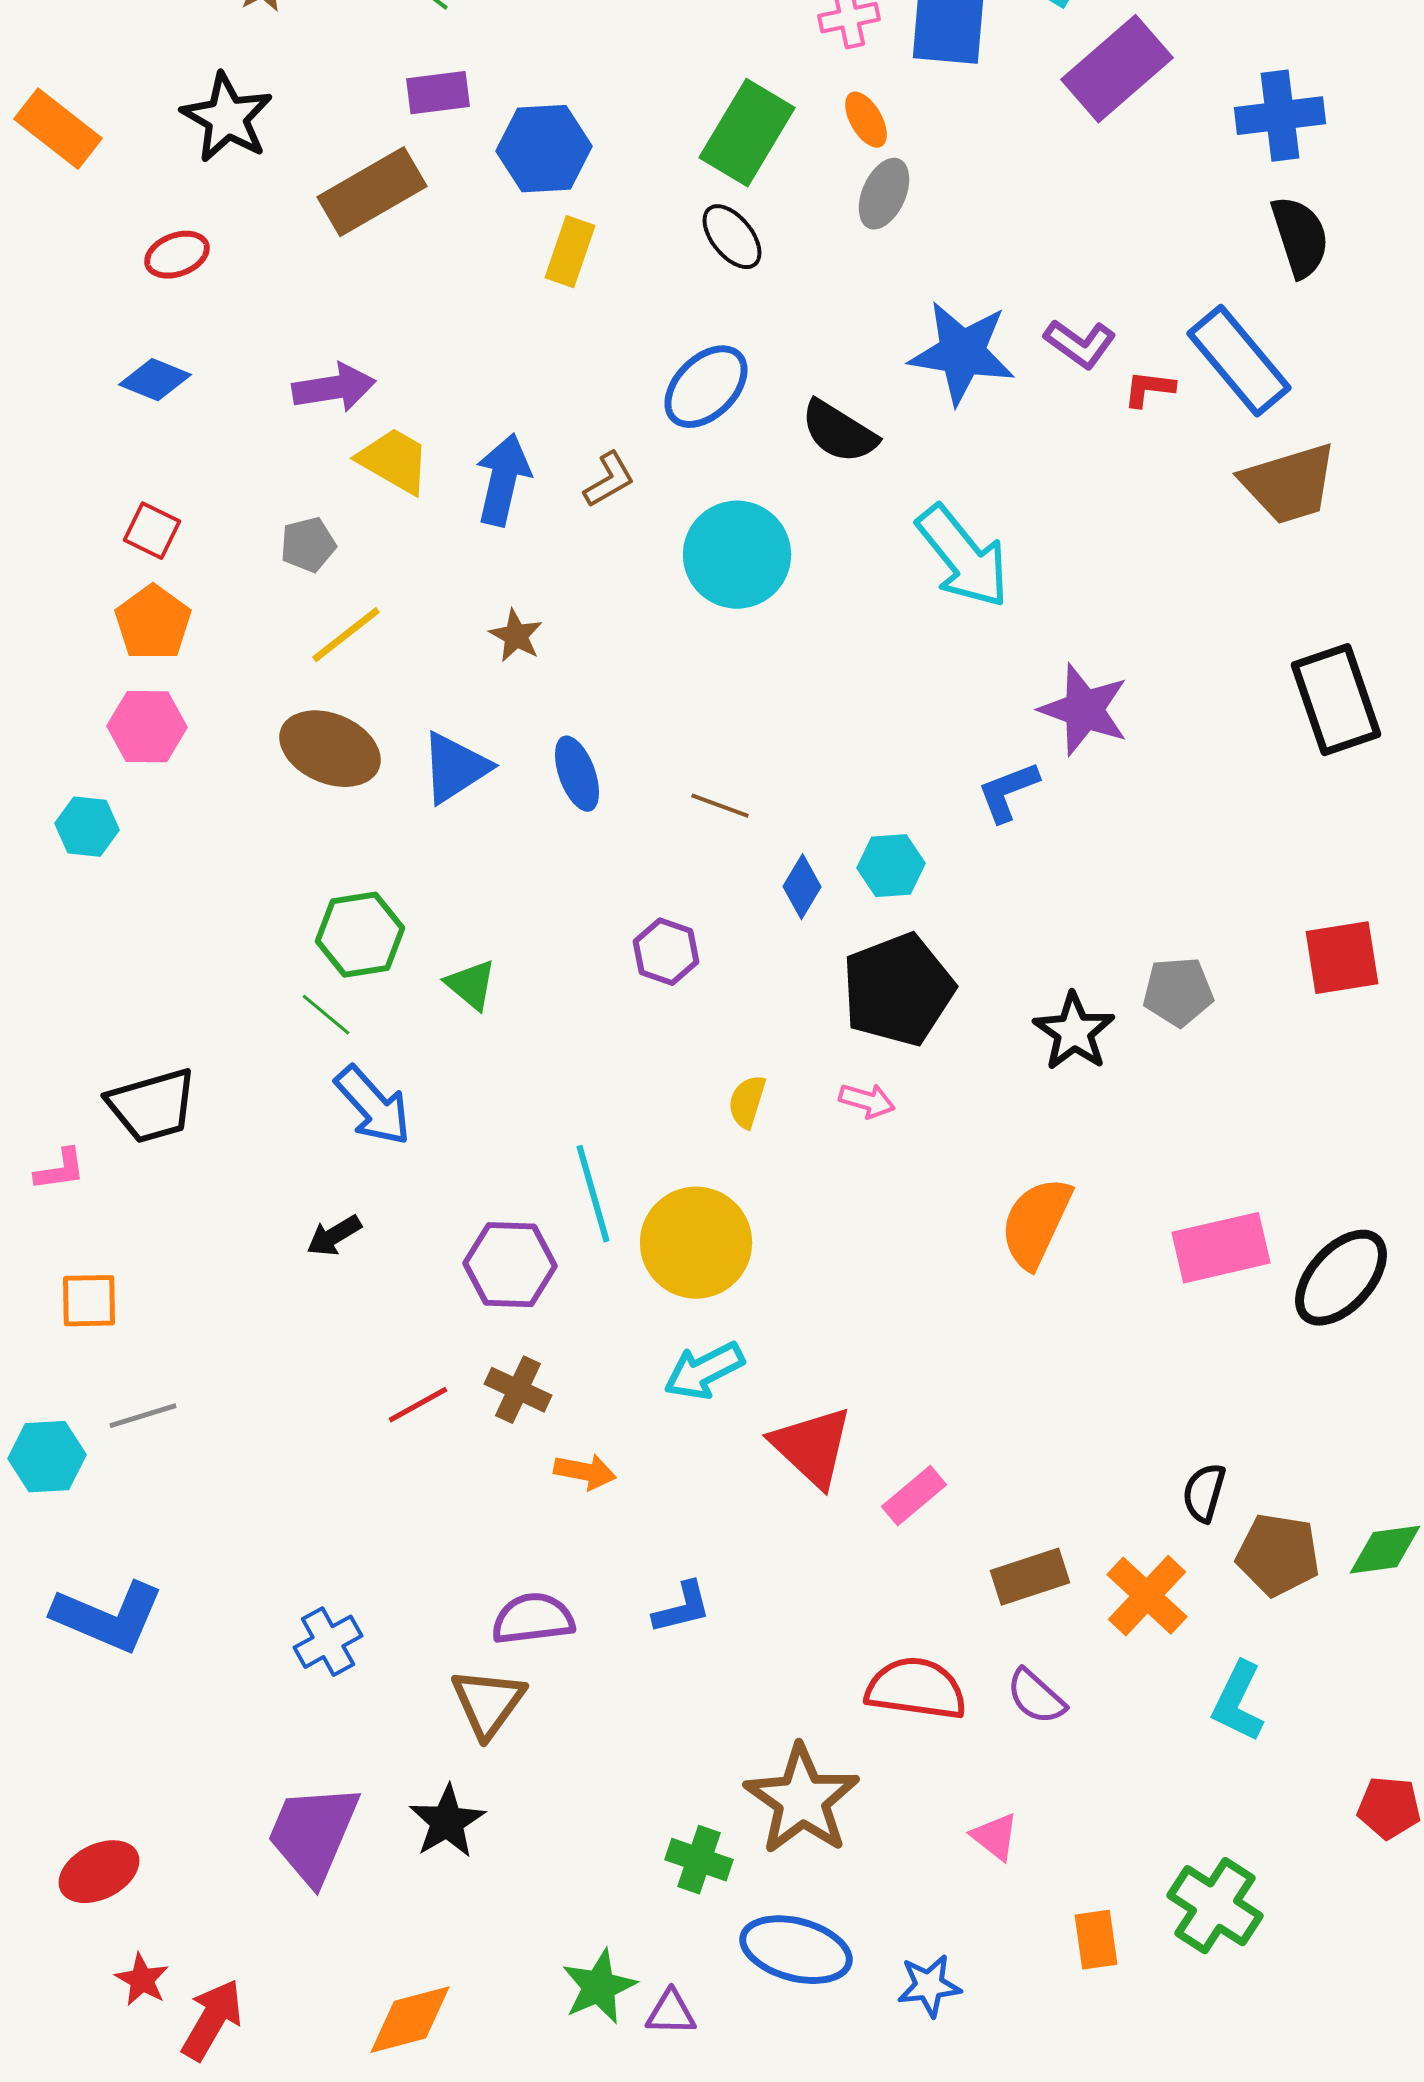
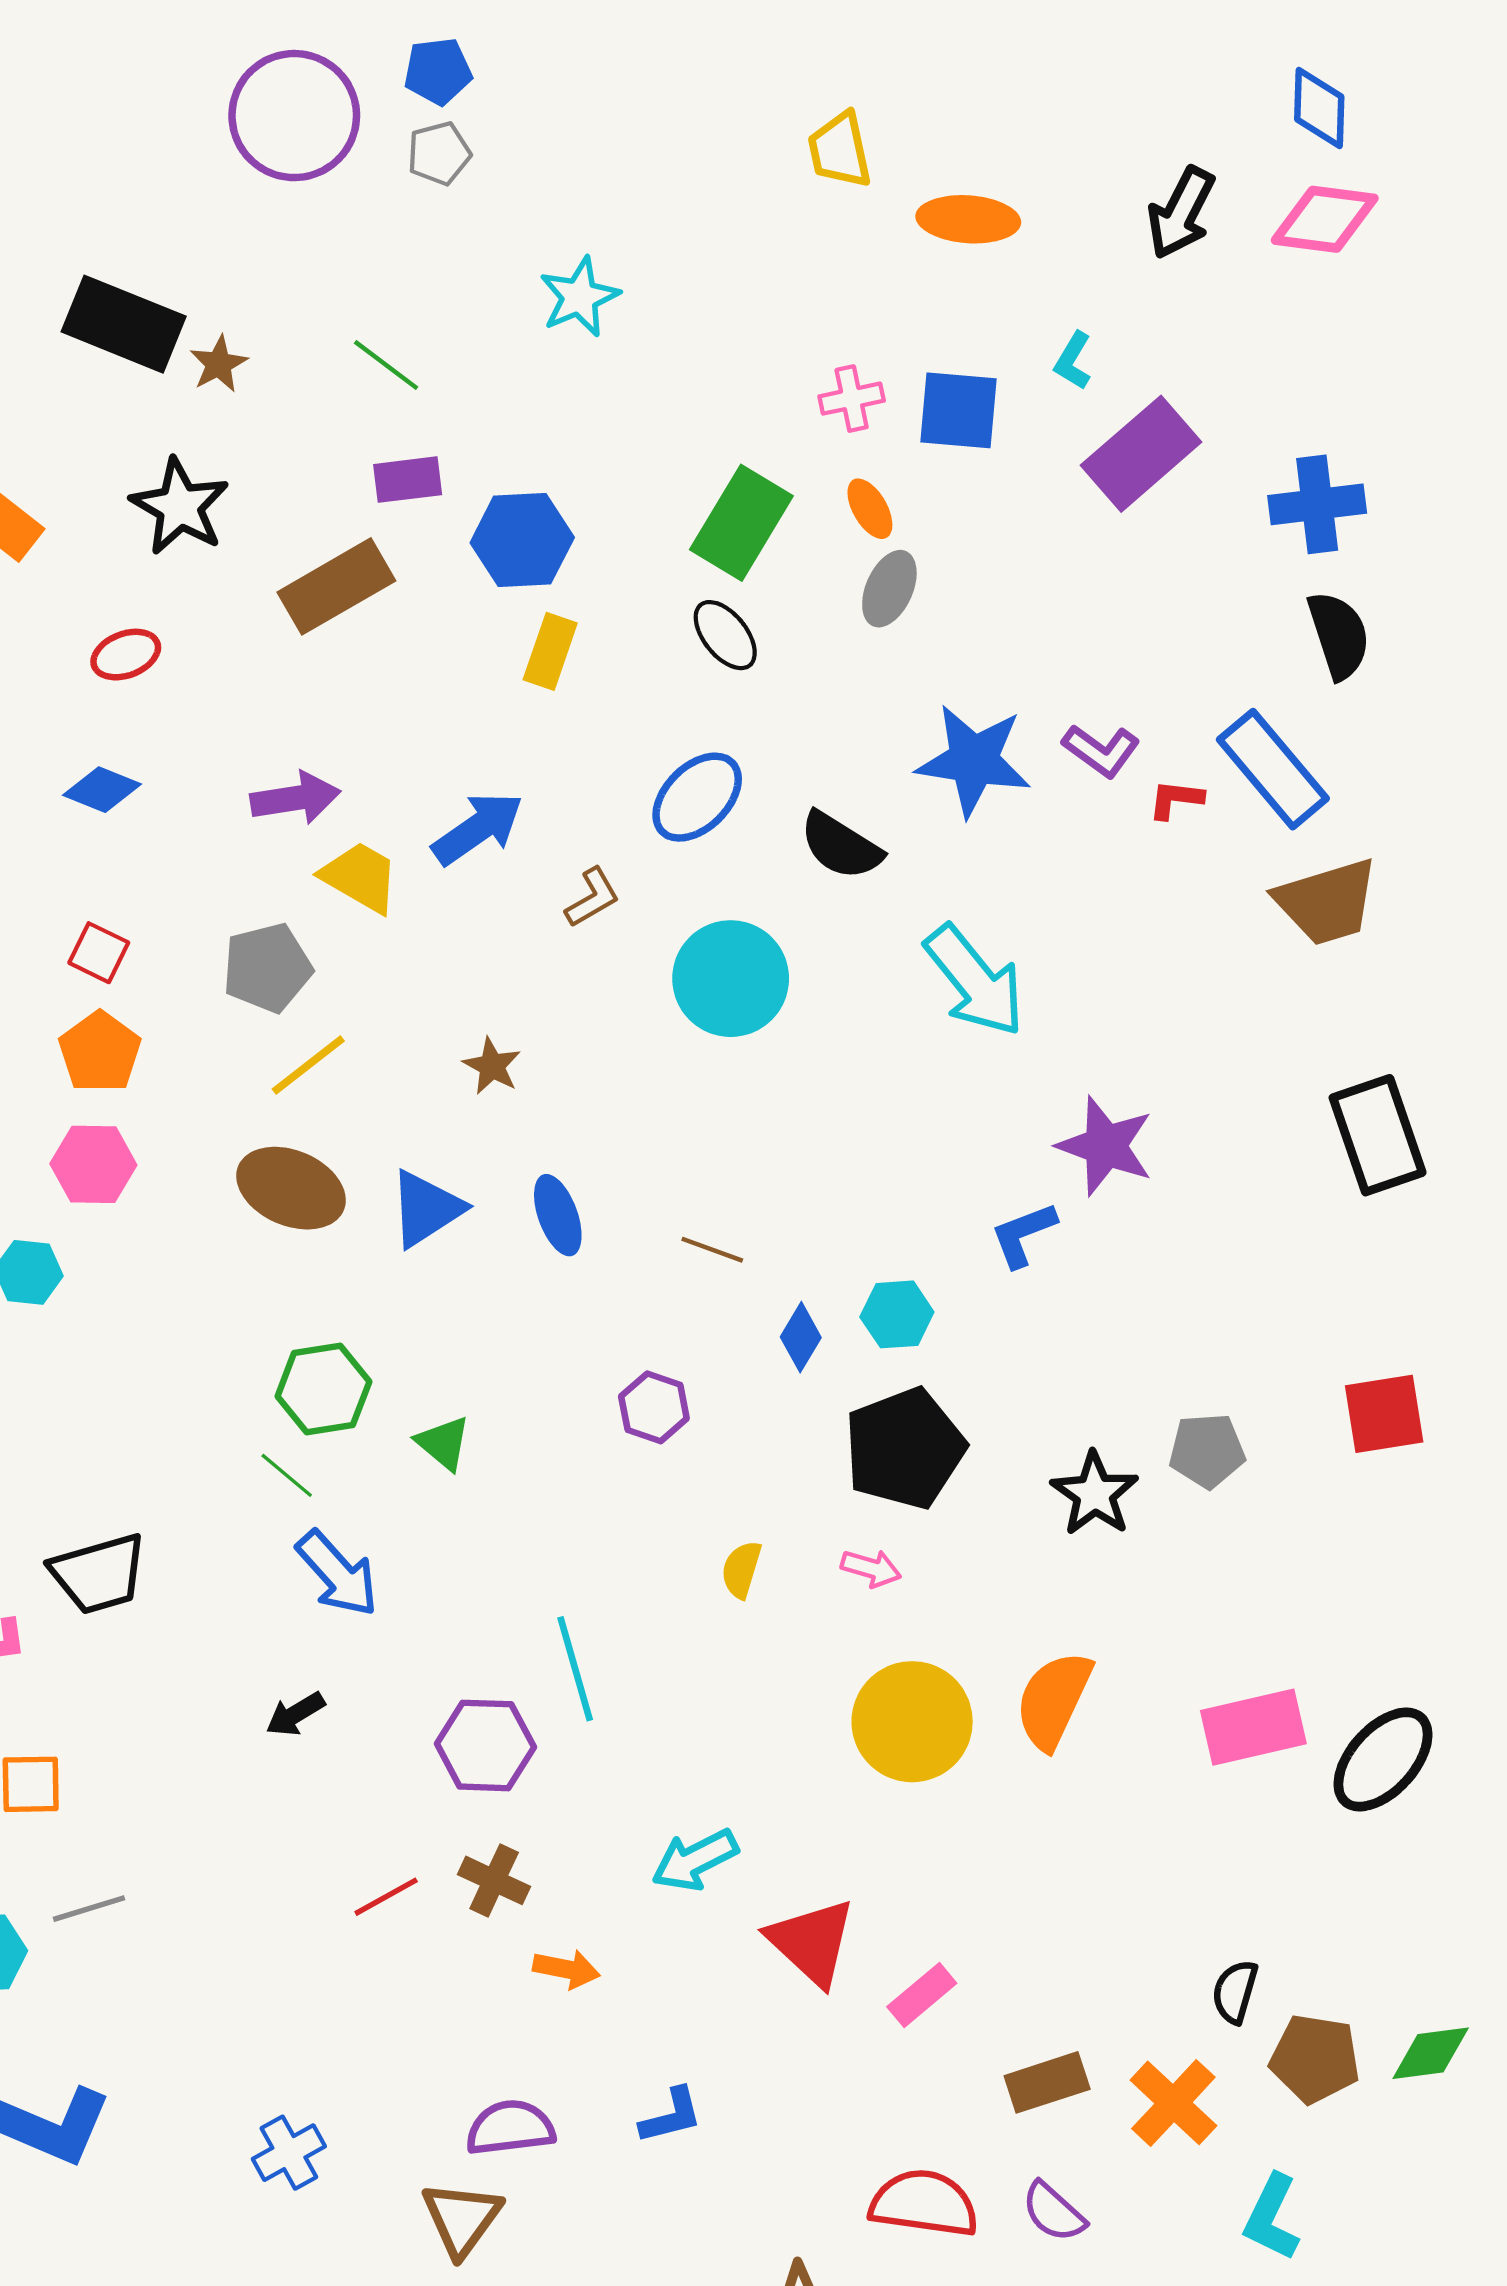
blue arrow: (503, 480) -> (478, 828), moved, turned 42
gray pentagon: (308, 545) -> (267, 968), size x1.5
yellow circle: (696, 1243) -> (912, 1722), moved

